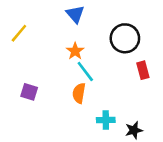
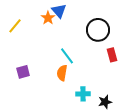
orange star: (75, 51) -> (48, 18), moved
purple square: (29, 92) -> (23, 72), turned -32

